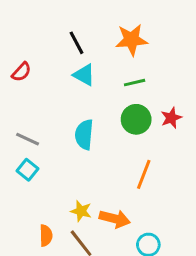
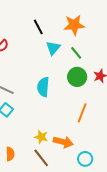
cyan triangle: (84, 75) -> (53, 48), moved, turned 42
green line: (135, 83) -> (76, 53), turned 64
orange semicircle: (46, 236) -> (10, 154), moved

